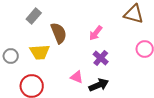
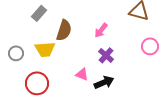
brown semicircle: (59, 33) -> (64, 30), turned 40

